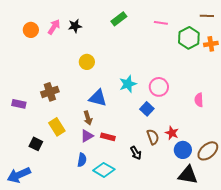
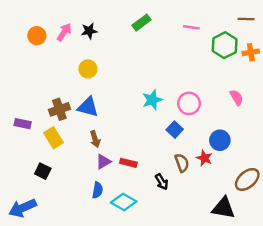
yellow circle: (87, 62) -> (88, 69), moved
blue triangle: (98, 98) -> (88, 107), moved
pink semicircle: (199, 100) -> (237, 97), moved, turned 152
brown arrow: (88, 118) -> (95, 139), moved
yellow rectangle: (57, 127) -> (53, 138), moved
blue circle: (183, 150) -> (220, 140), moved

